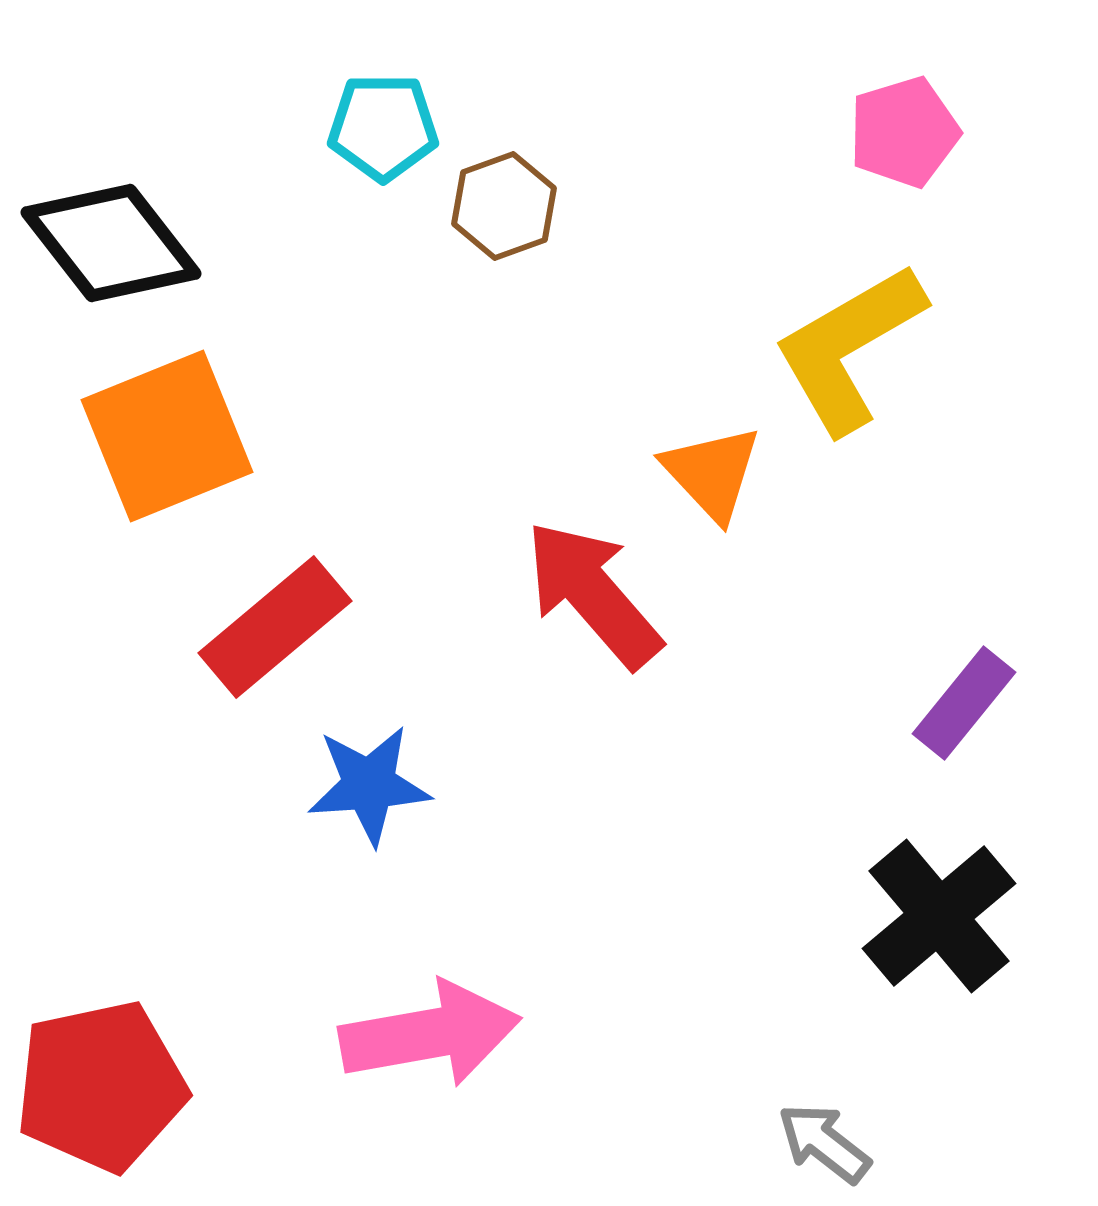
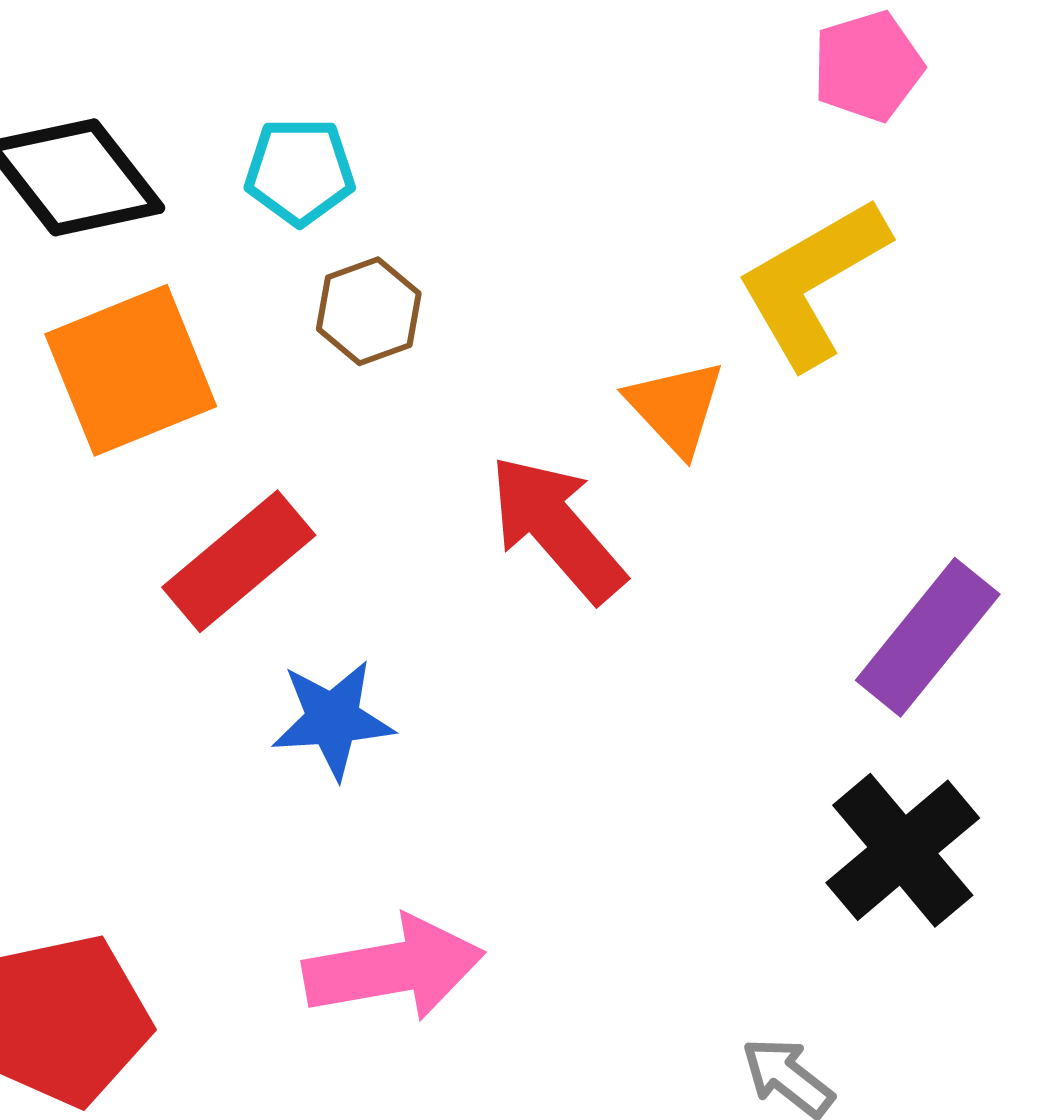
cyan pentagon: (383, 127) -> (300, 171), moved
brown hexagon: (504, 206) -> (369, 311), moved
purple rectangle: (964, 703) -> (928, 637), size x1.4

